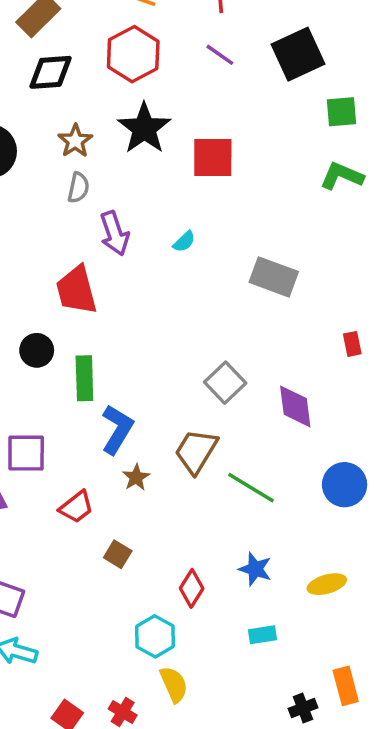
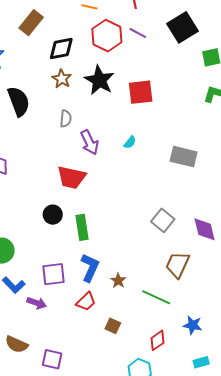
red hexagon: (133, 54) -> (107, 36), moved
black diamond: (50, 72) -> (61, 48), moved
brown star: (75, 141) -> (62, 79), moved
red trapezoid: (76, 290) -> (71, 177), turned -56
blue L-shape: (117, 429) -> (90, 268), moved
brown trapezoid: (196, 451) -> (177, 265), moved
green line: (251, 488) -> (156, 297), moved
red diamond: (192, 588) -> (157, 340), turned 30

